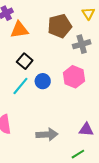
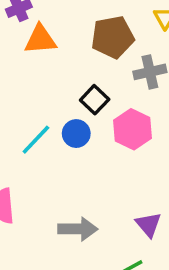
black square: (25, 61) -> (95, 100), moved
purple triangle: (86, 130) -> (148, 225), turned 42

